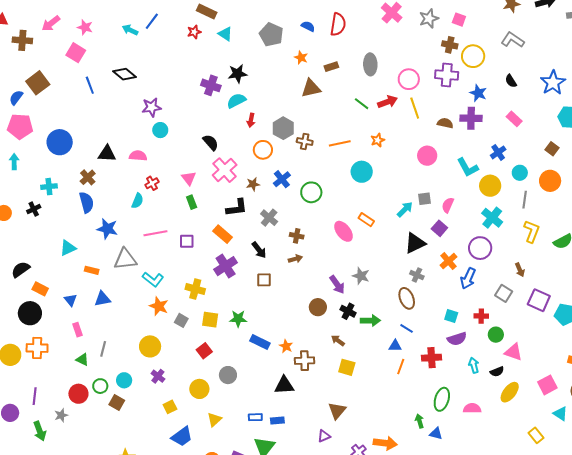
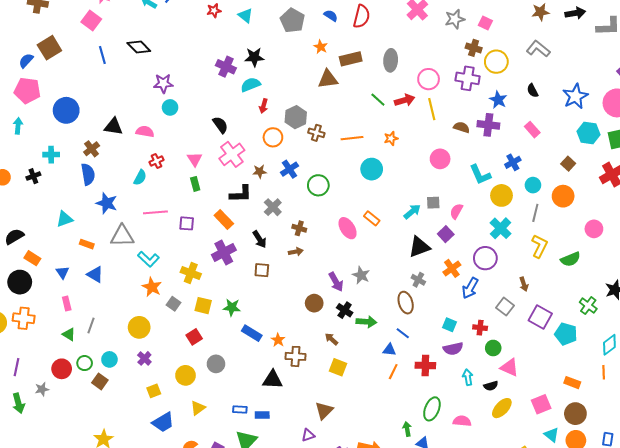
brown rectangle: (331, 67) -> (351, 59), size x1.5
blue triangle: (103, 299) -> (95, 274), turned 36

